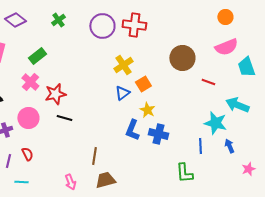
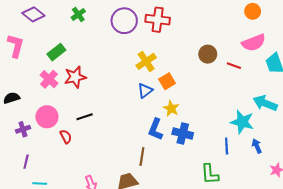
brown circle: (182, 58) -> (208, 54), size x0.7
red line: (208, 82) -> (234, 66), moved
red star: (55, 94) -> (75, 77), moved
black line: (64, 118) -> (85, 117), turned -35
red semicircle: (27, 154) -> (66, 137), moved
brown line: (94, 156) -> (142, 156), moved

